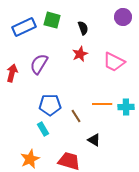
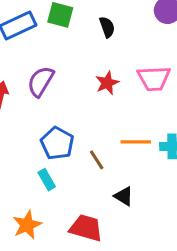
red star: (80, 54) -> (107, 83), moved
pink trapezoid: (114, 62) -> (154, 78), turned -30
blue pentagon: (50, 105) -> (57, 143), turned 30

